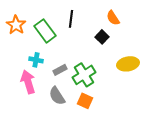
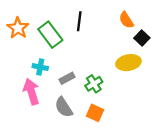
black square: (102, 37) -> (142, 38), moved
yellow ellipse: (128, 64) -> (128, 63), moved
green cross: (84, 75) -> (94, 84), size x0.7

